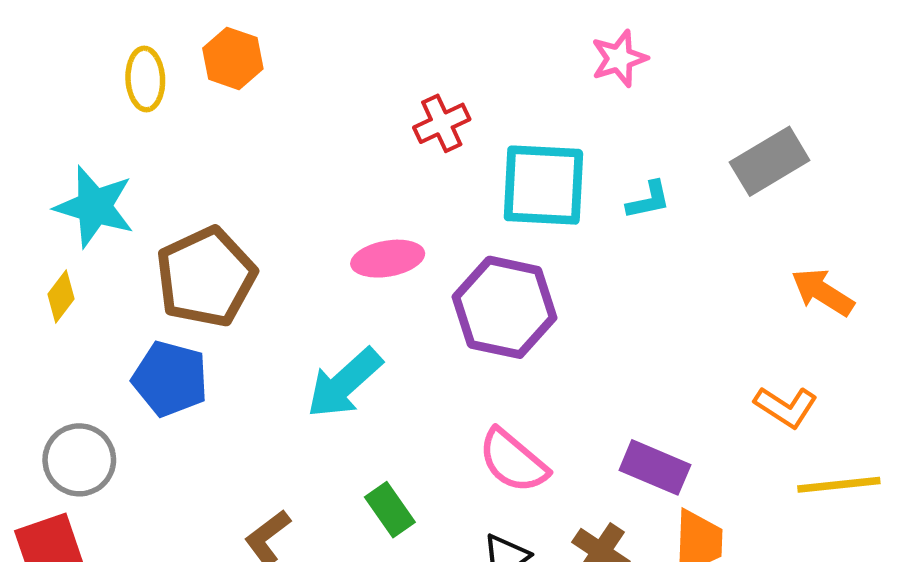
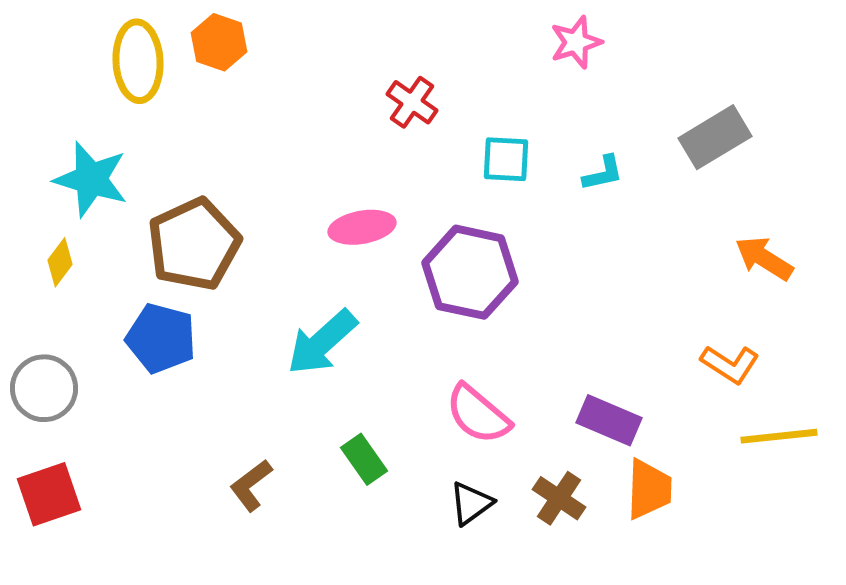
yellow ellipse: (145, 79) -> (138, 61), size x1.4
red cross: (442, 123) -> (412, 102), turned -30
cyan square: (543, 185) -> (506, 159), size x0.6
gray circle: (79, 460) -> (44, 388), moved

